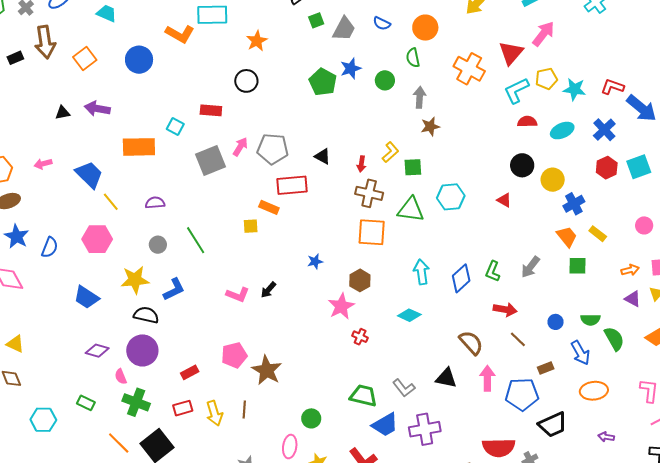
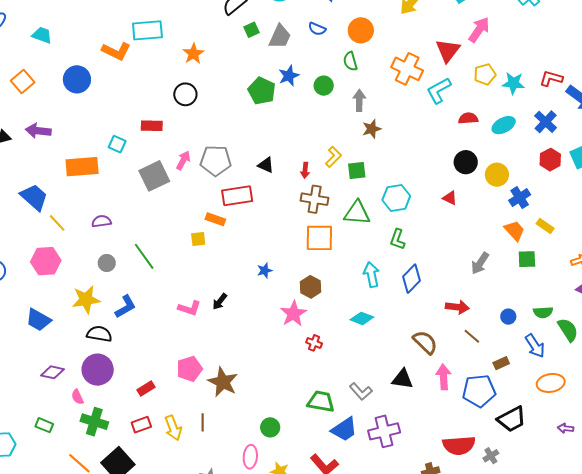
cyan L-shape: (516, 91) -> (439, 90), moved
green L-shape: (493, 271) -> (397, 239), moved

